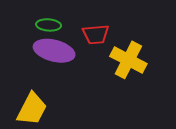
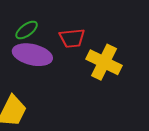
green ellipse: (49, 25) -> (27, 30), turned -40

